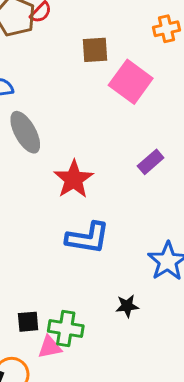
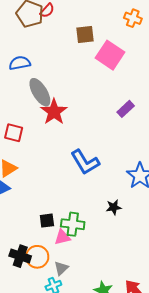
orange cross: (167, 29) -> (133, 18), turned 36
red star: (74, 179) -> (54, 112), moved
blue L-shape: (88, 238) -> (85, 162), turned 52

